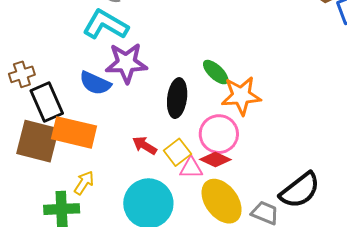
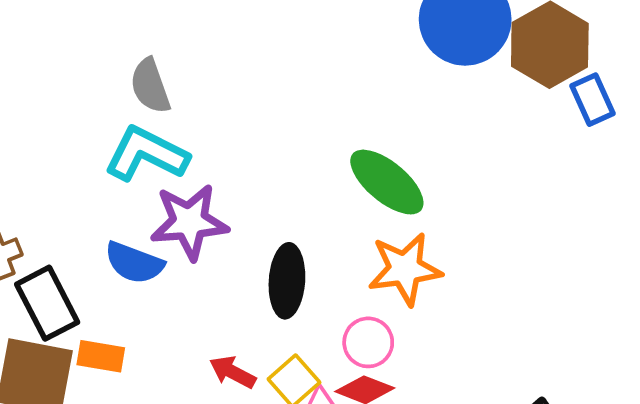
green ellipse: (216, 72) -> (387, 182), moved, size x1.5
orange rectangle: (74, 132) -> (101, 356), size x0.6
pink circle: (219, 134) -> (368, 342), size x0.7

